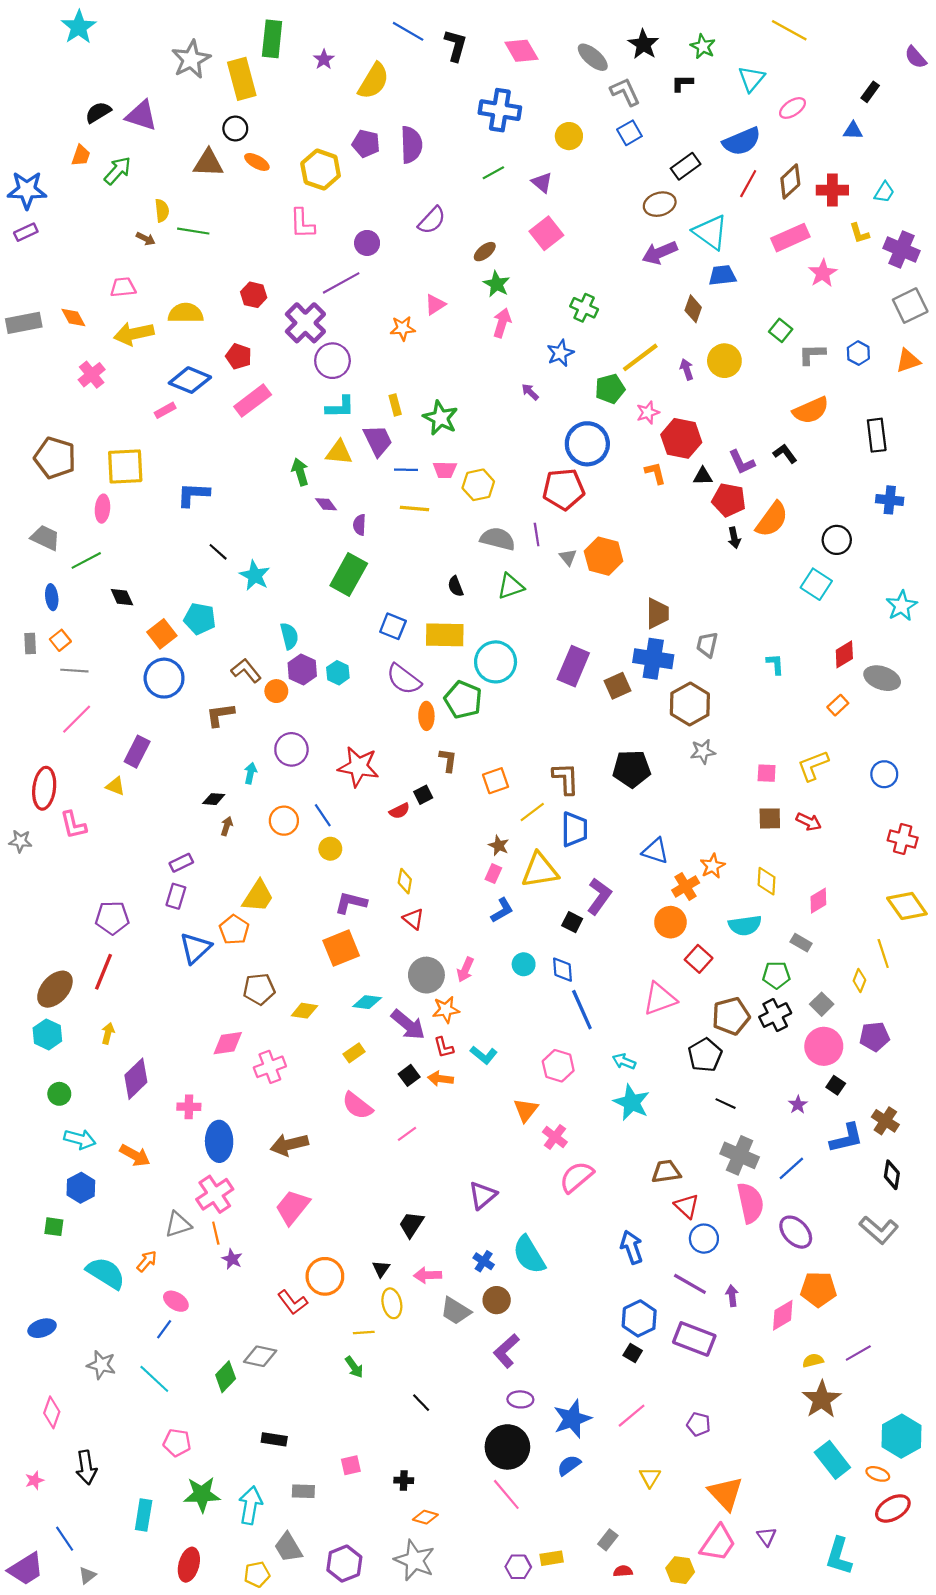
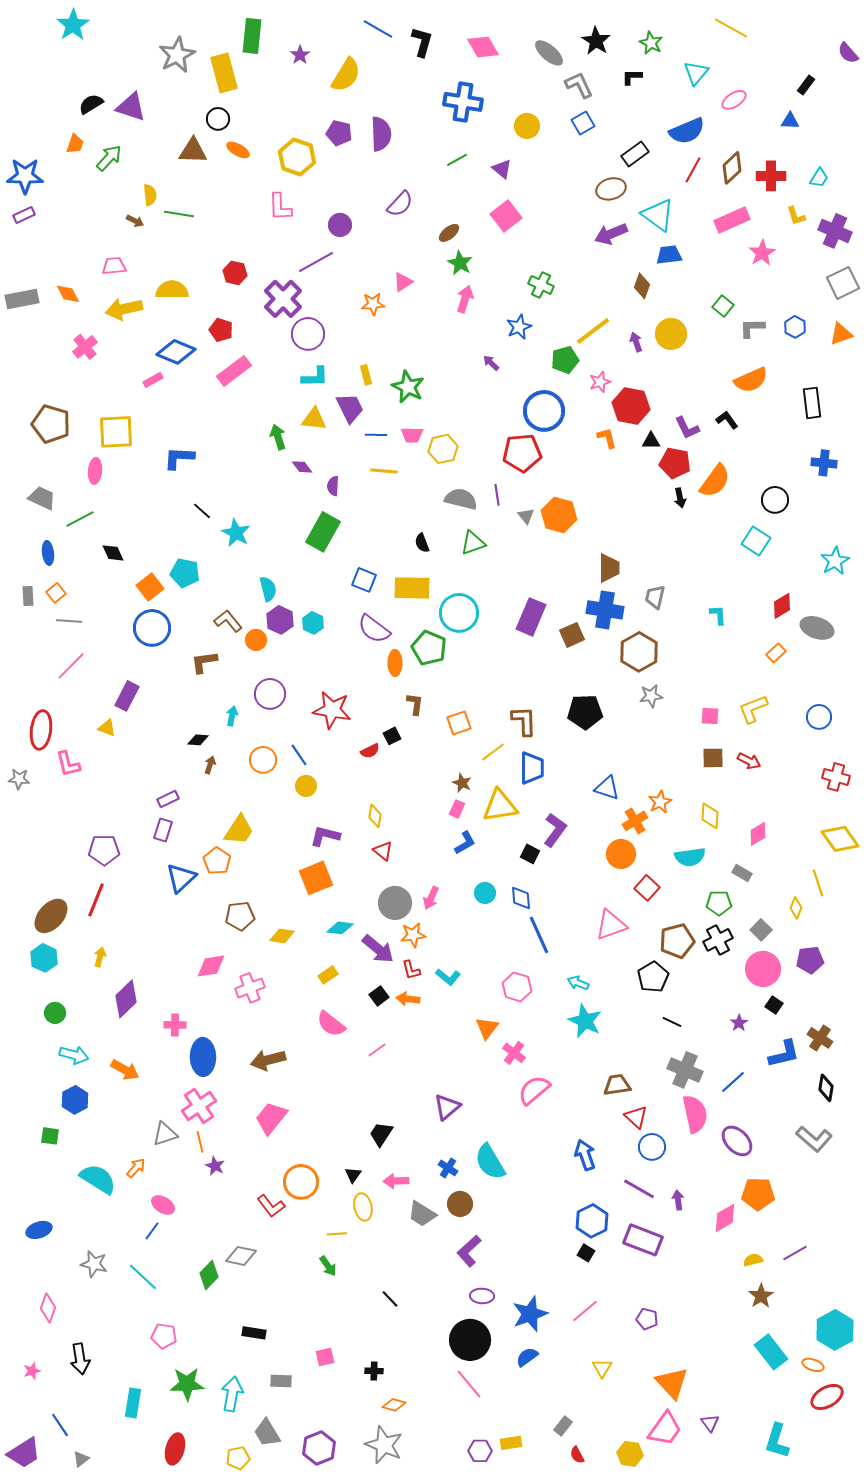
brown star: (822, 1399) -> (761, 1296), size x0.7
red semicircle: (623, 1571) -> (577, 1455), turned -114

